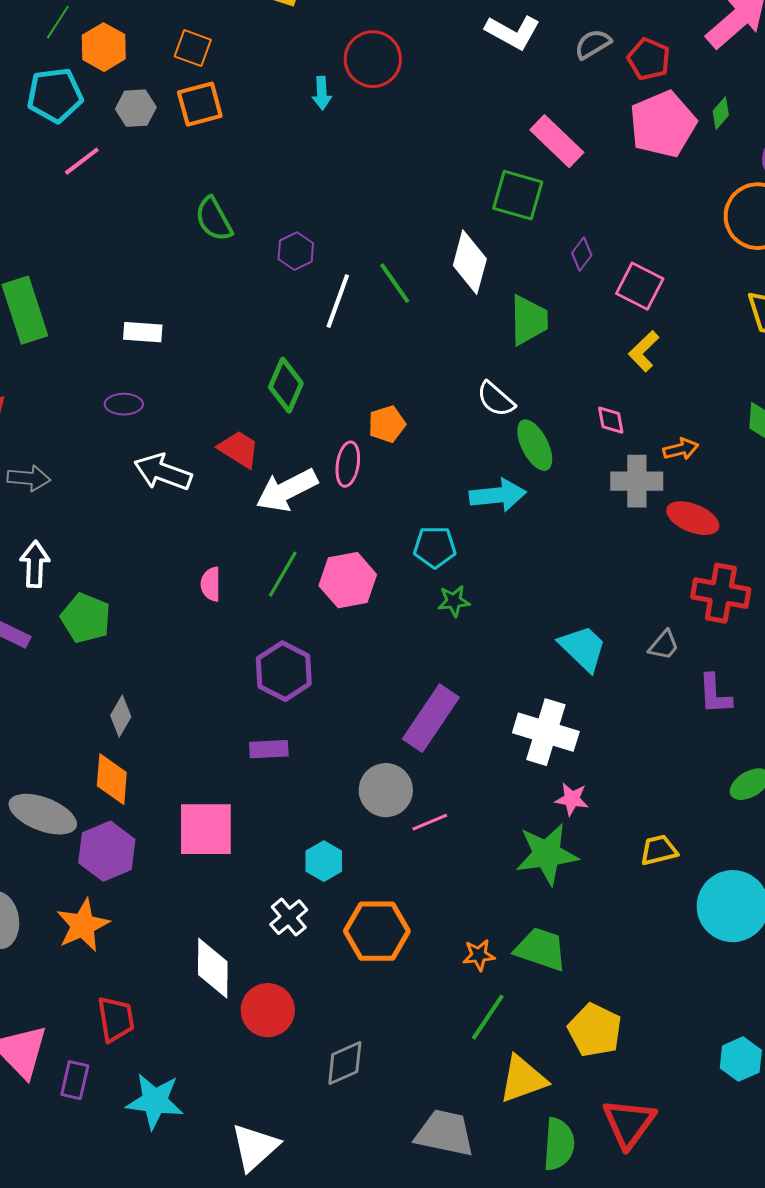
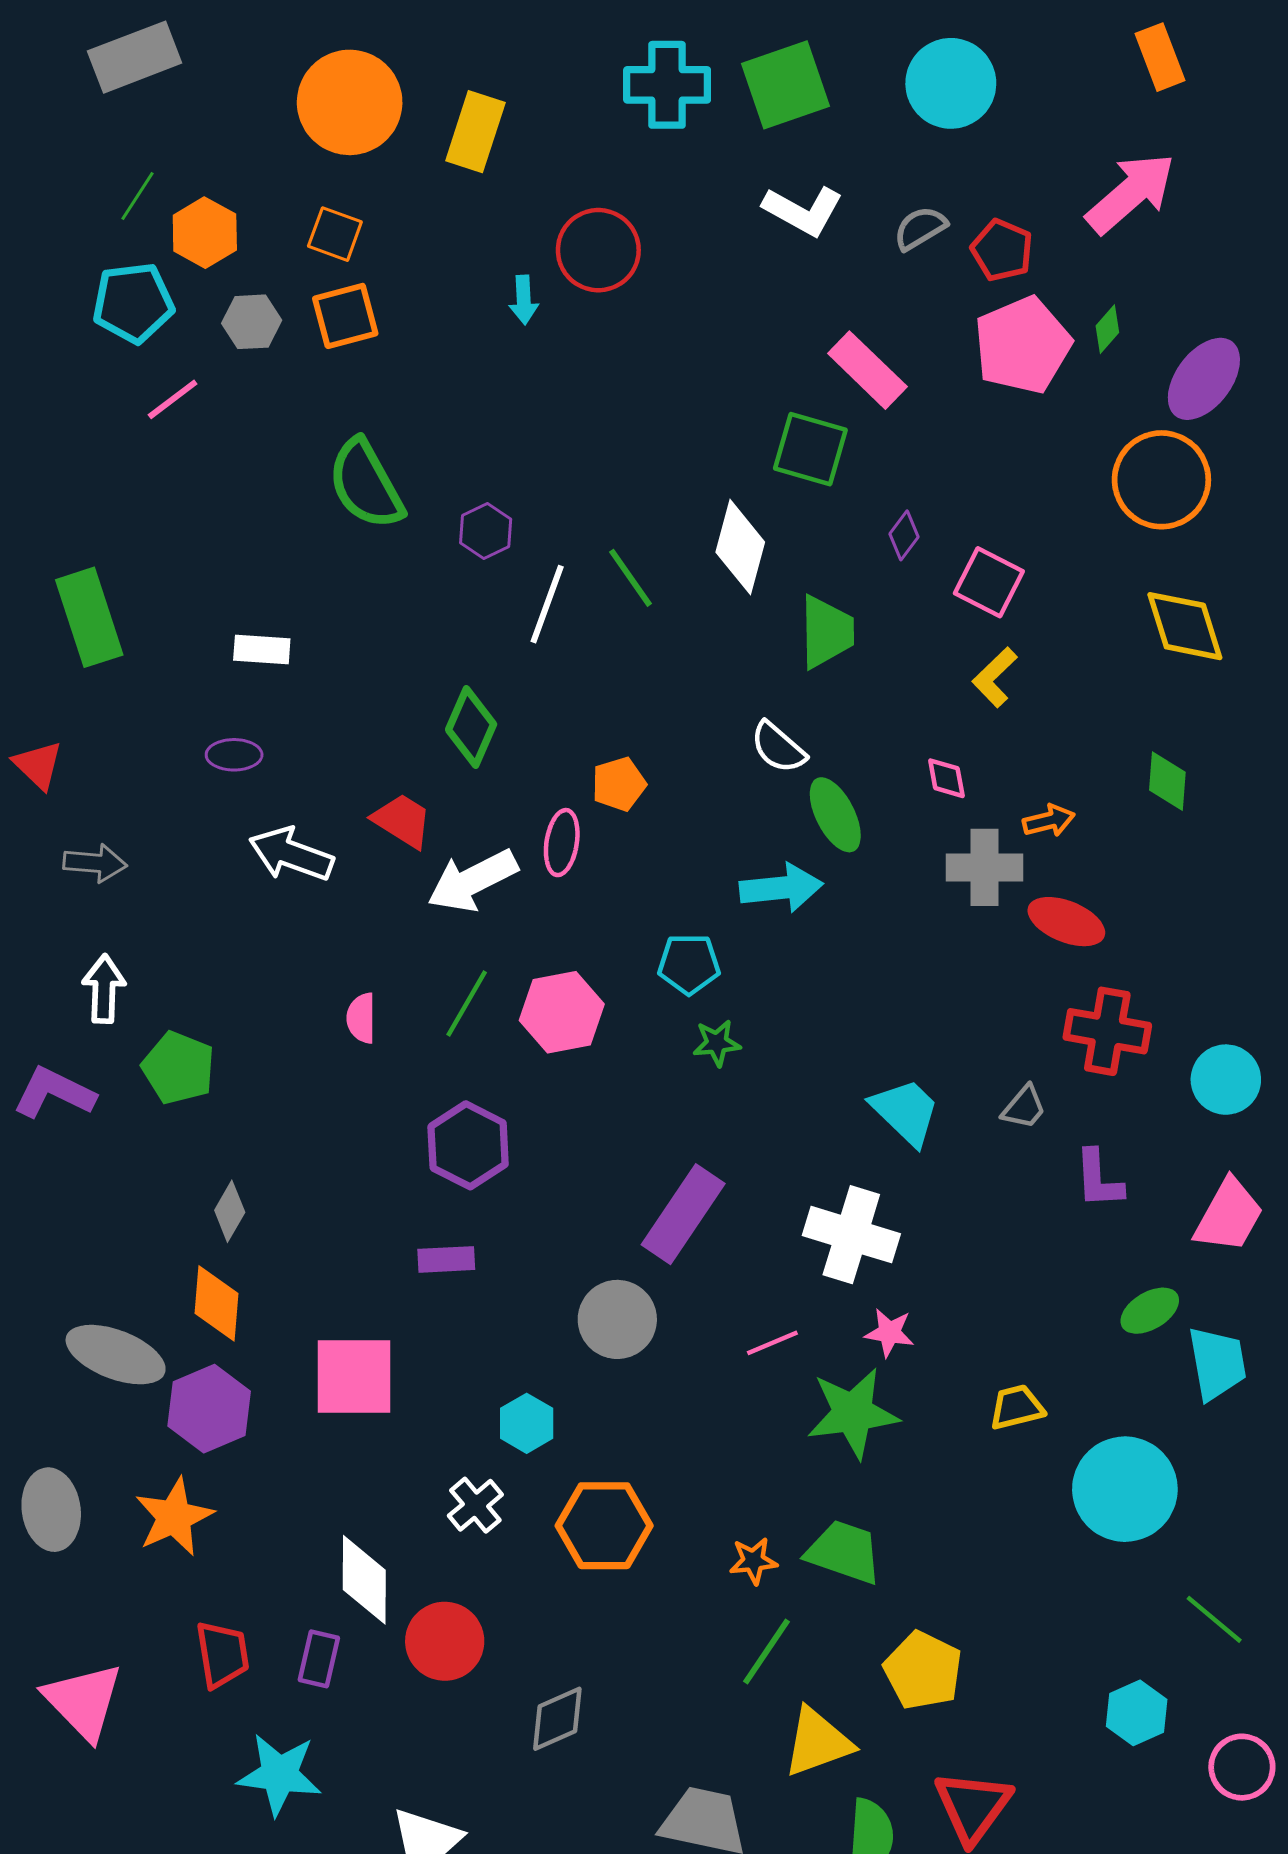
green semicircle: (214, 219) -> (366, 484), size x1.4
pink line: (430, 822) -> (772, 1343), moved
purple rectangle: (75, 1080) -> (319, 1659), moved

